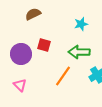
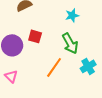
green arrow: (79, 52) -> (70, 43), turned -120

